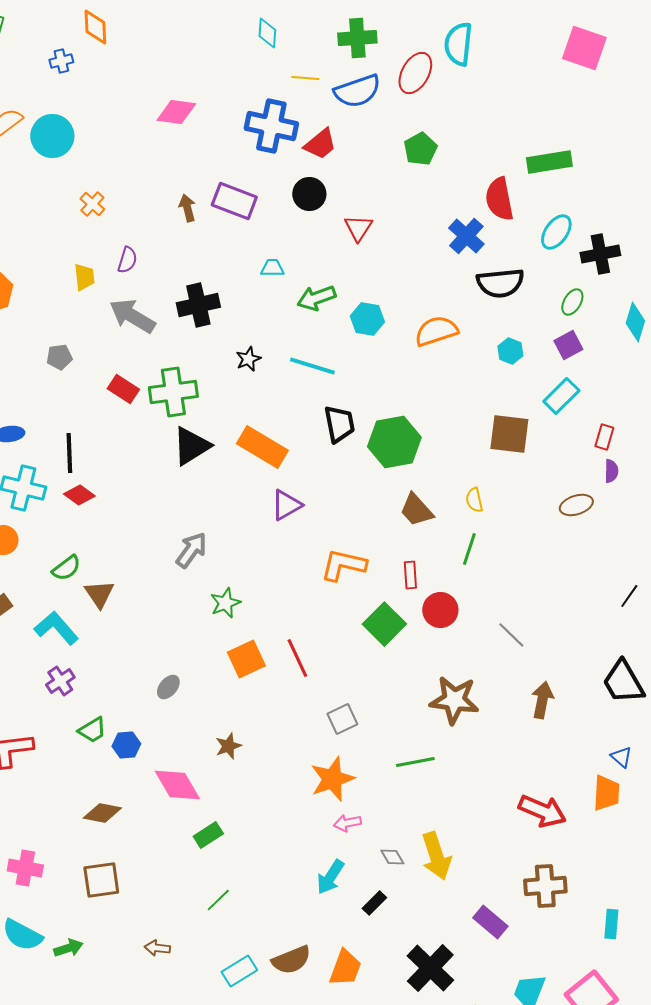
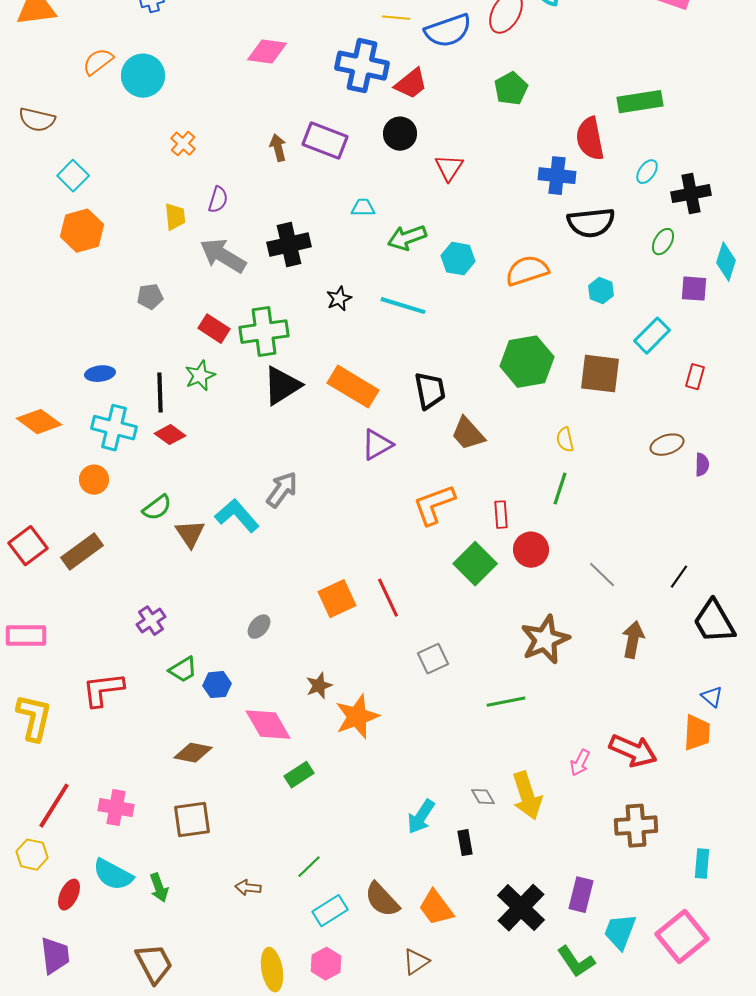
cyan ellipse: (556, 232) -> (647, 172), size x0.7
blue cross: (466, 236) -> (557, 176), turned -36
purple square: (568, 345) -> (694, 289), moved, turned 32
black trapezoid: (339, 424) -> (430, 391), moved
green hexagon: (394, 442) -> (527, 362), moved
purple semicircle: (611, 471) -> (702, 465), moved
brown trapezoid: (416, 510) -> (468, 434), moved
orange L-shape: (343, 565) -> (434, 505), turned -33
black line: (629, 596) -> (679, 577), moved
green star: (225, 603) -> (200, 376), moved
cyan L-shape: (56, 628) -> (237, 516), moved
brown star: (454, 700) -> (545, 640), turned -30
orange star: (332, 779) -> (357, 717), moved
pink arrow: (347, 823) -> (580, 763), moved, turned -52
green line: (218, 900) -> (309, 867), moved
black rectangle: (374, 903) -> (465, 843), turned -55
purple rectangle: (490, 922) -> (581, 895), moved, turned 64
green arrow: (68, 948) -> (159, 888), turned 88
brown semicircle: (291, 960) -> (382, 900), turned 69
orange trapezoid: (345, 968) -> (436, 908), turned 123

